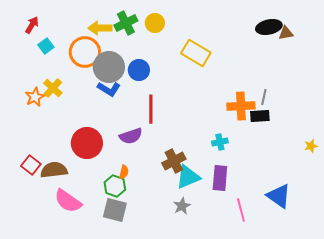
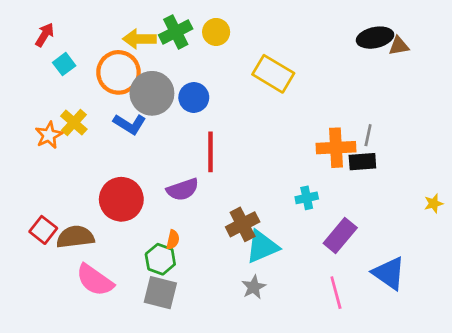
blue L-shape: (109, 89) -> (130, 124), moved
purple rectangle: (220, 178) -> (340, 236), moved, turned 35

